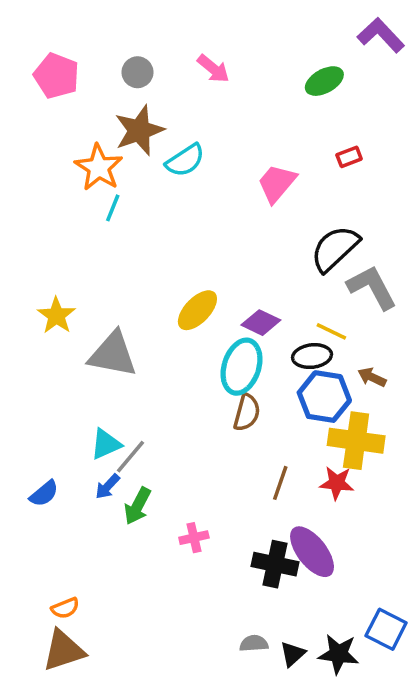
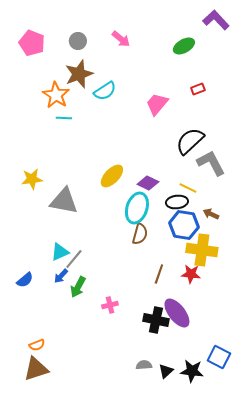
cyan line: (113, 208) -> (64, 118), turned 70
yellow star: (56, 316) -> (32, 179), turned 30

